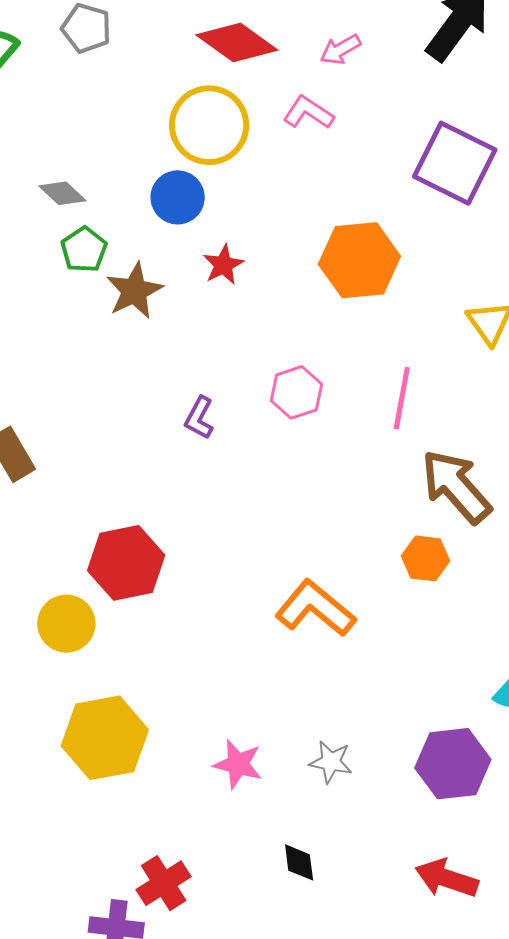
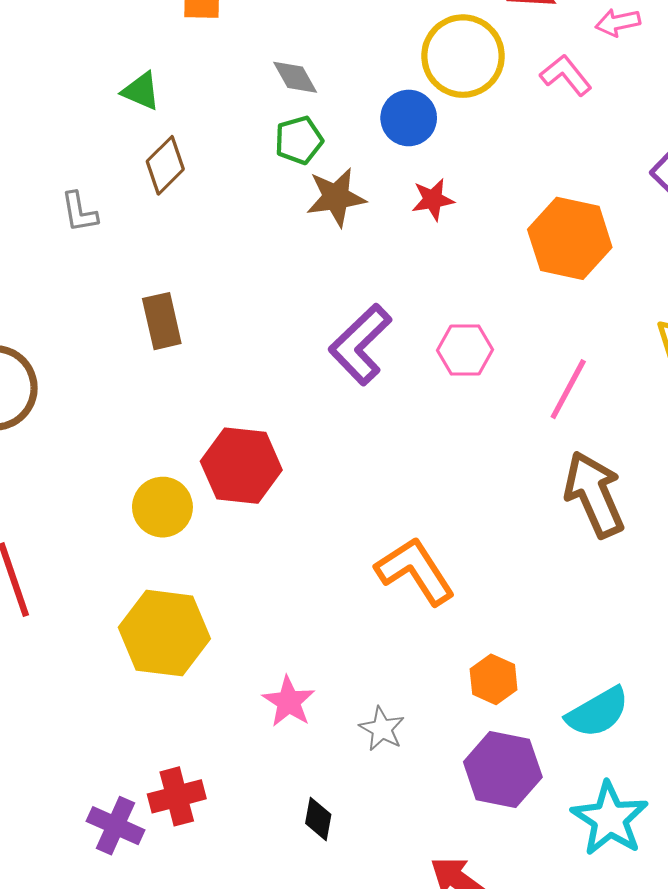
purple L-shape: (199, 418) -> (360, 344), size x1.8
orange hexagon: (426, 558) -> (494, 679), moved

